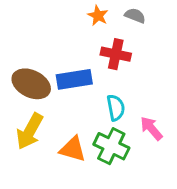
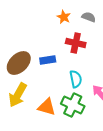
blue rectangle: (74, 79) -> (48, 60), size x0.7
brown ellipse: (31, 84) -> (19, 63), turned -70

